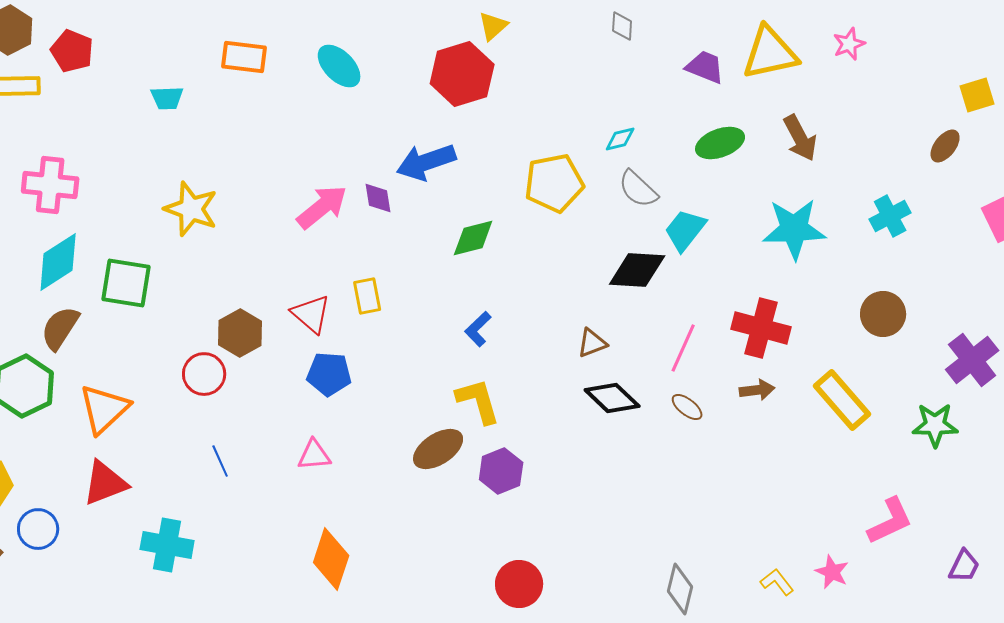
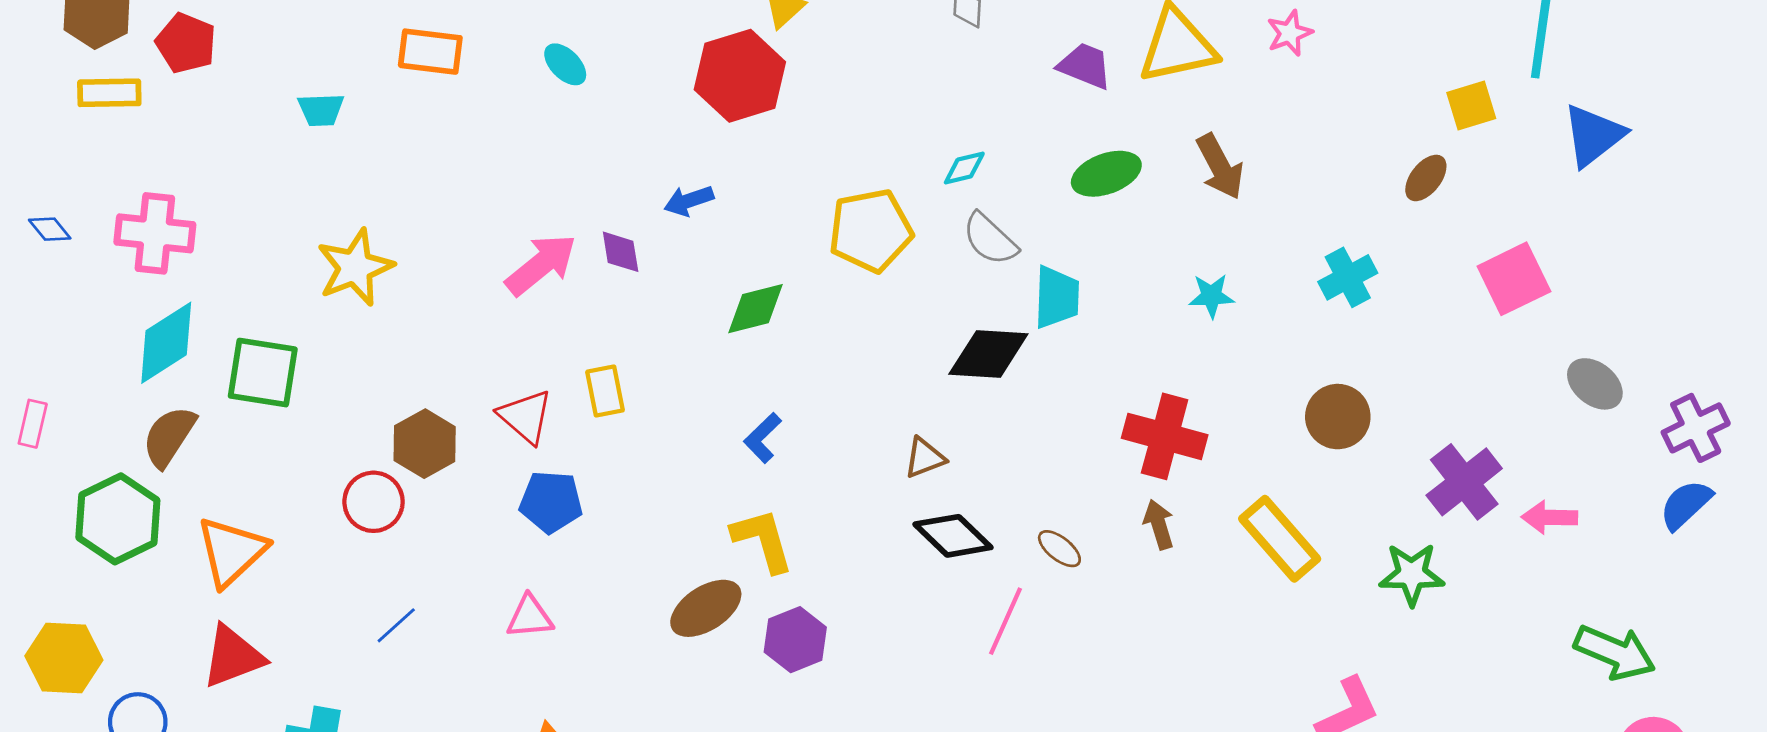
cyan ellipse: (339, 66) -> (565, 64), size x0.7
blue arrow: (426, 162) -> (689, 201), size x0.6
yellow star: (191, 209) -> (355, 267), turned 30
cyan star: (794, 229) -> (1211, 296), size x0.5
cyan trapezoid: (685, 230) -> (1057, 297), turned 144
pink line: (683, 348) -> (1005, 621), moved
brown arrow: (757, 390) -> (1159, 525), turned -100
blue line: (220, 461) -> (396, 625), turned 72

